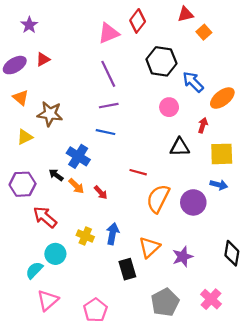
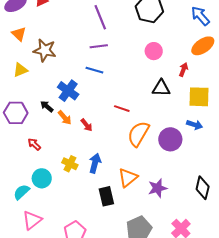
blue arrow: (193, 82) -> (200, 16), moved
red arrow: (45, 217) -> (34, 144), size x0.6

